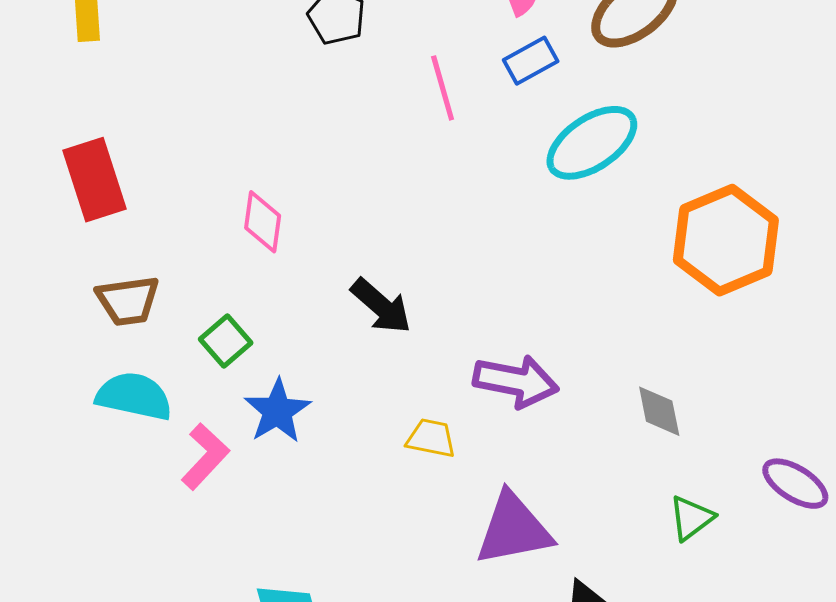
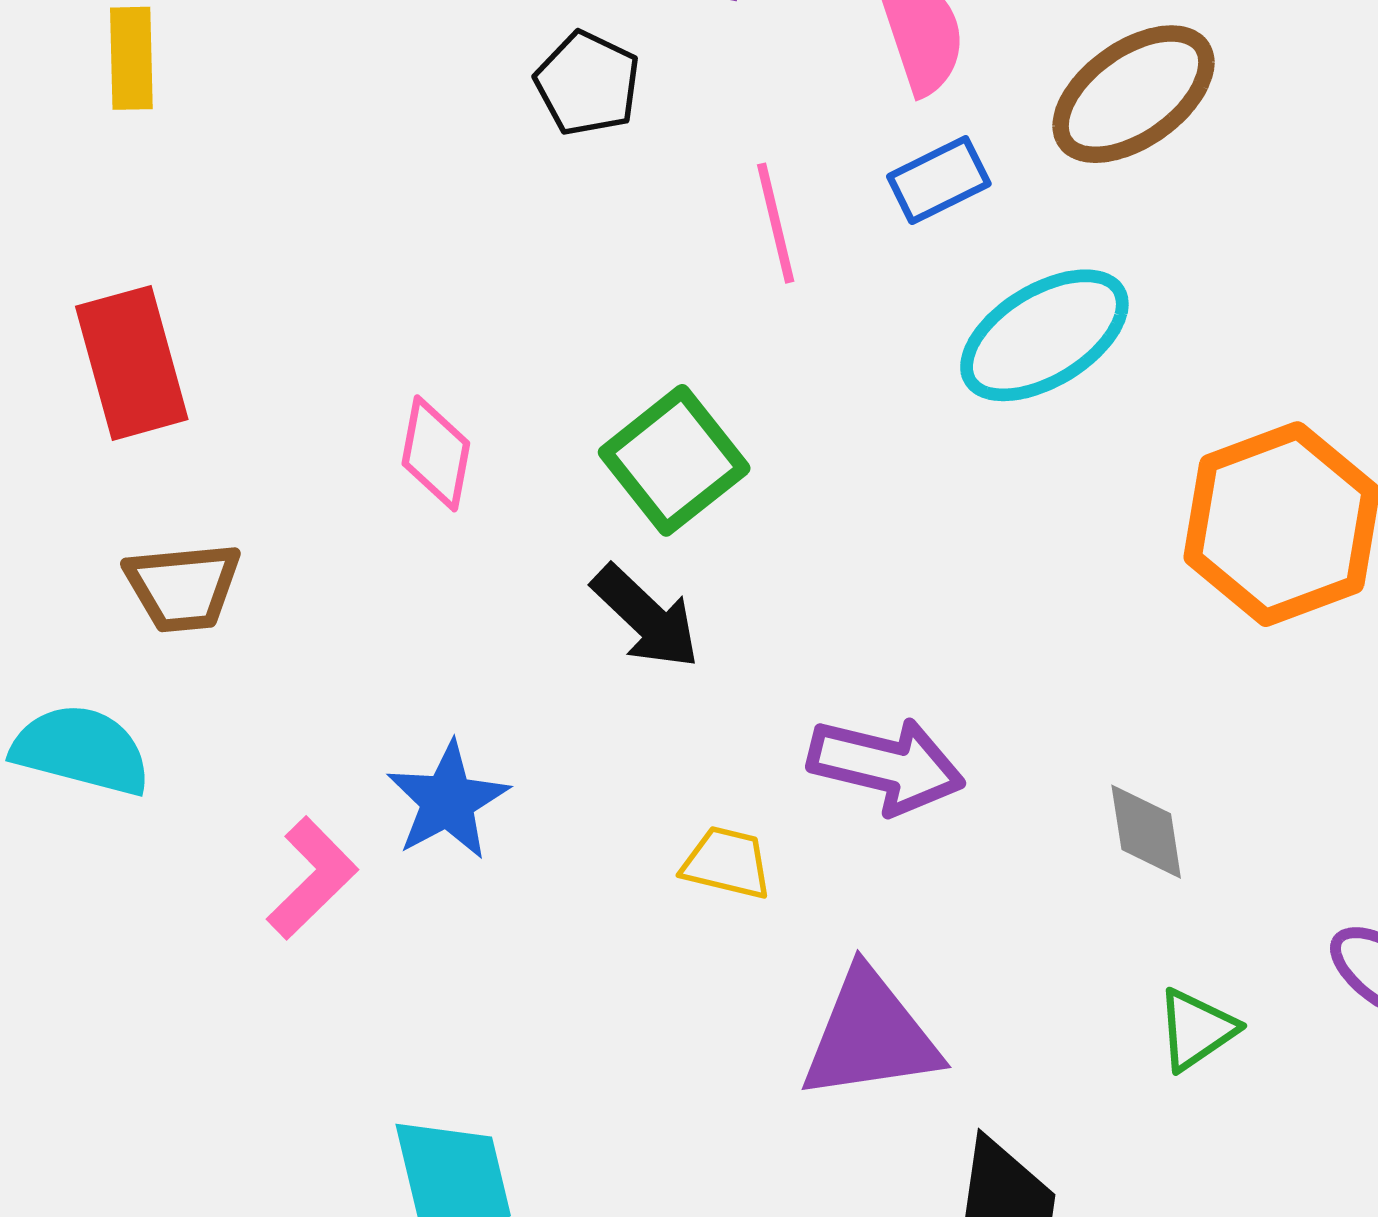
green square: (226, 341) -> (674, 460), moved, size x1.5
cyan semicircle: (134, 396) -> (81, 750), moved

